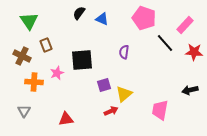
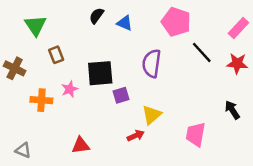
pink rectangle: (185, 25) -> (238, 28), moved
purple semicircle: (124, 52) -> (152, 63), size x1.6
brown cross: (22, 56) -> (15, 68), moved
purple square: (104, 85) -> (121, 95), moved
black arrow: (190, 90) -> (232, 110), turned 70
gray triangle: (24, 111) -> (23, 150), moved, turned -40

